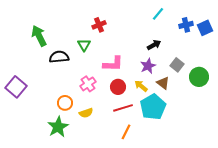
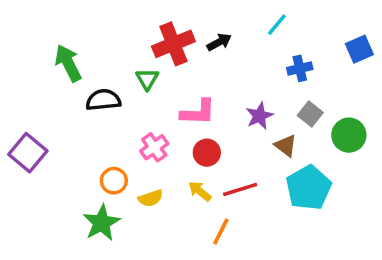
red cross: (99, 25) -> (173, 44), size x1.6
blue cross: (186, 25) -> (300, 68), moved
black arrow: (154, 45) -> (219, 42), moved
yellow arrow: (141, 86) -> (200, 191), moved
cyan pentagon: (153, 107) -> (309, 188), moved
red line: (123, 108) -> (240, 189), moved

